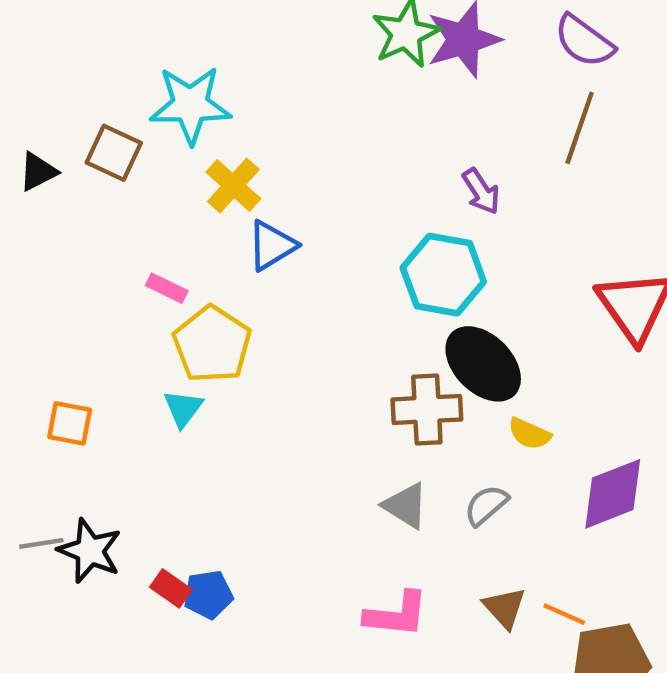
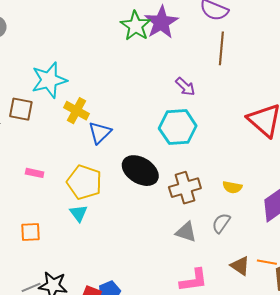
pink rectangle: (167, 288) -> (35, 173), moved
black ellipse: (483, 364) -> (140, 171), moved

